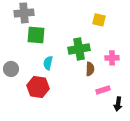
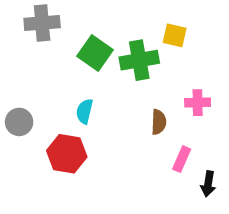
green square: (36, 35) -> (95, 53), moved, turned 30
green cross: (79, 49) -> (139, 60), moved
pink rectangle: (103, 90) -> (182, 159), turned -48

